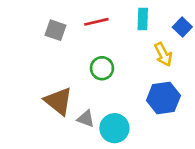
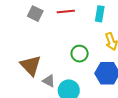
green circle: (102, 68) -> (80, 54), moved

